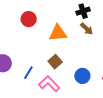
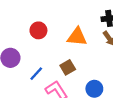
red circle: (29, 19) -> (38, 30), moved

